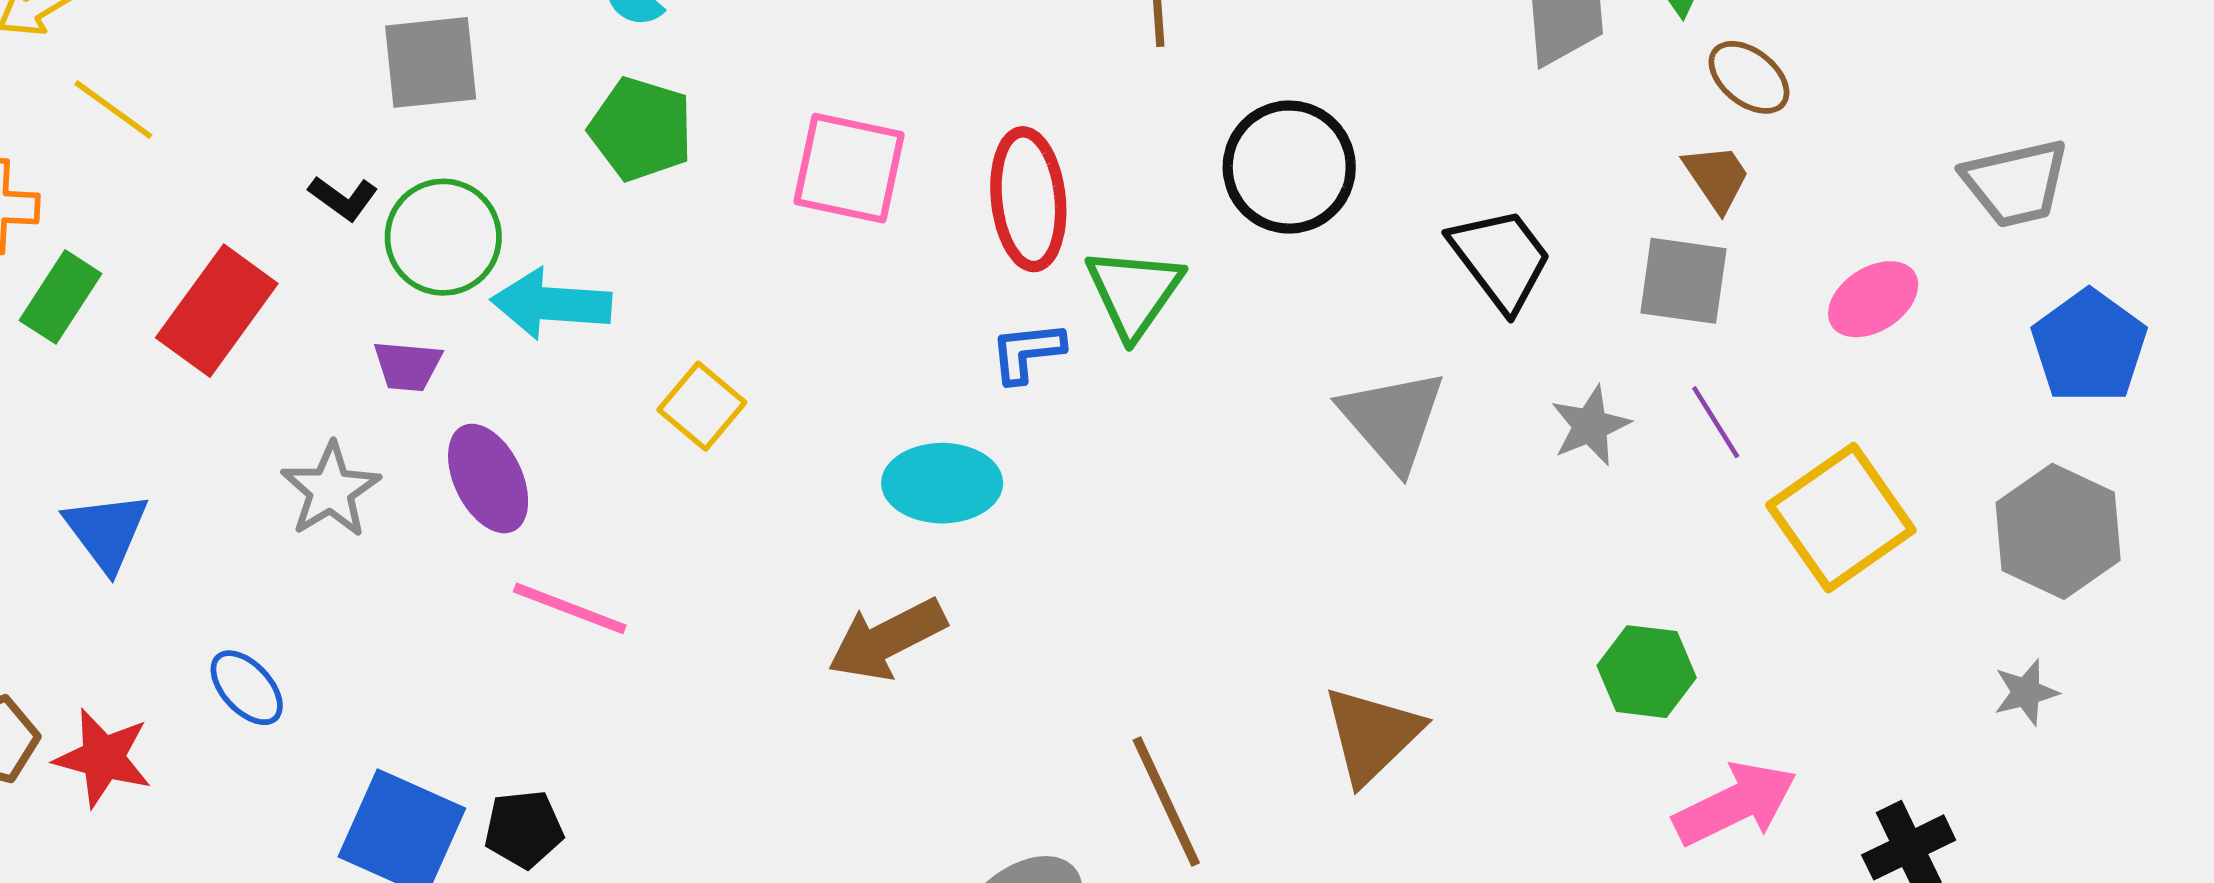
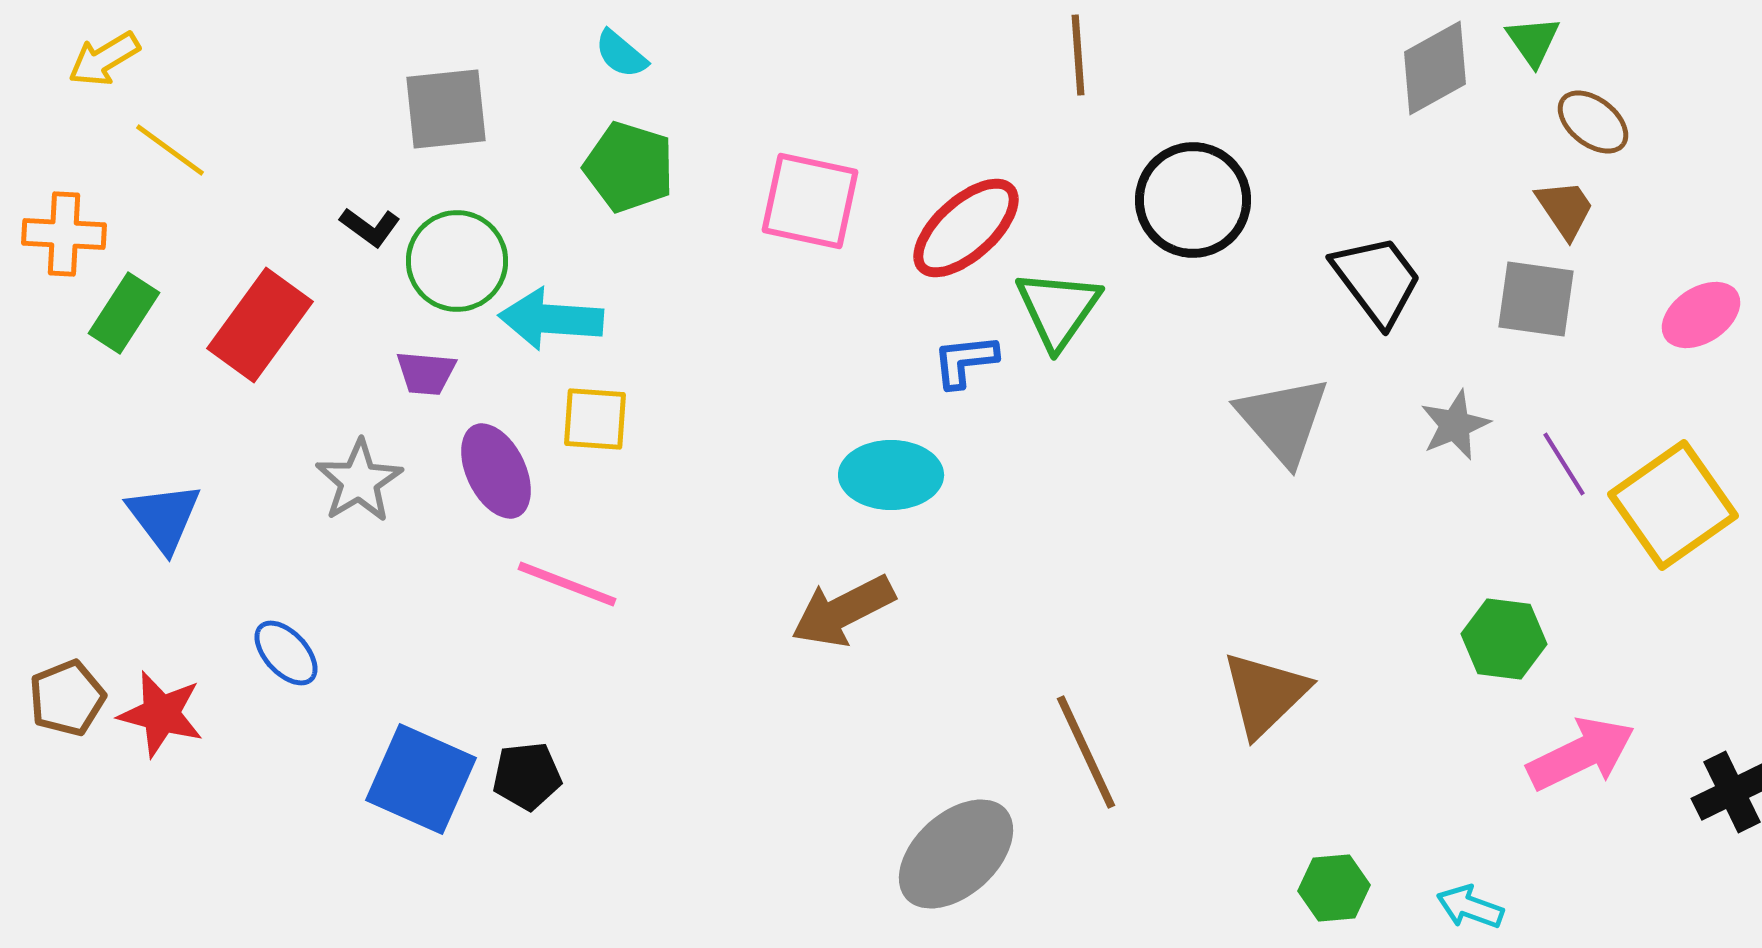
red ellipse: (1028, 199) -> (966, 228), turned 54
yellow square: (702, 406) -> (595, 419), moved, turned -36
purple line: (1716, 422) -> (1564, 464), moved

